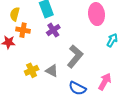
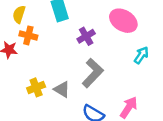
pink ellipse: (96, 14) -> (123, 21), turned -55
purple cross: (53, 30) -> (86, 36), moved

